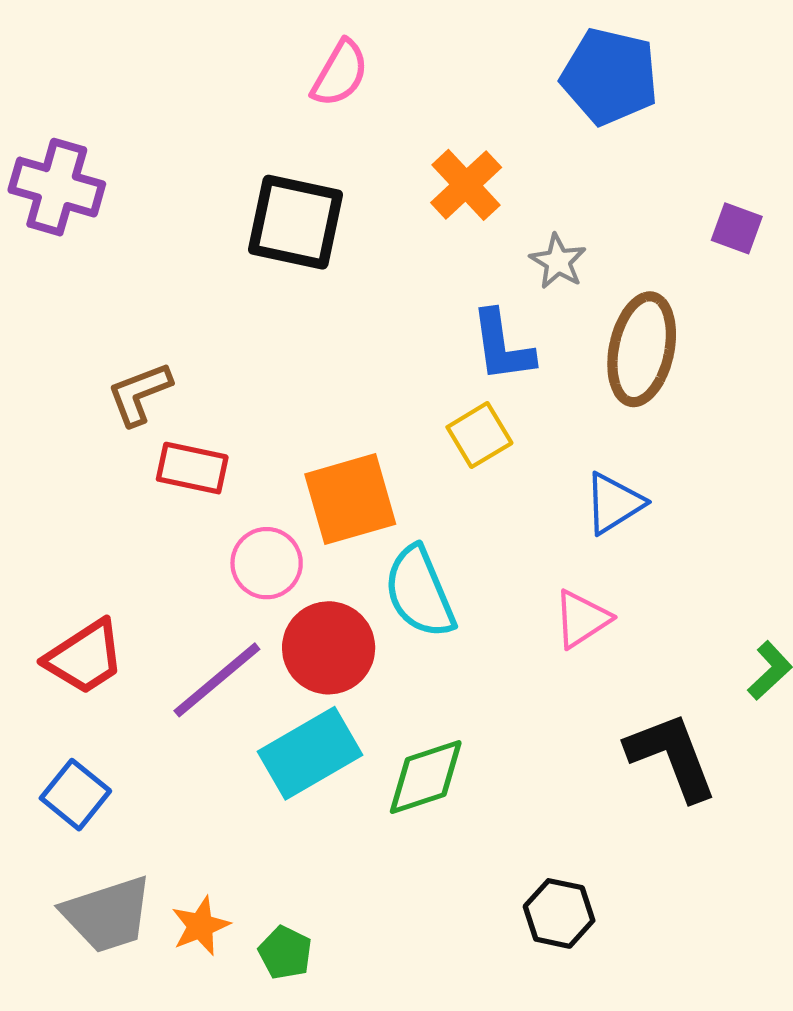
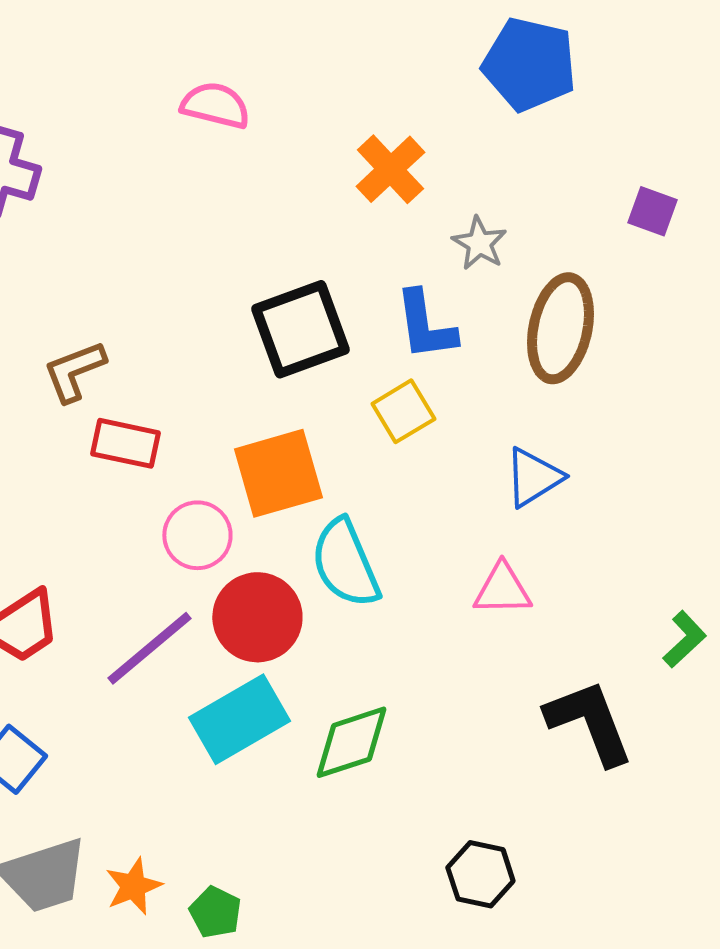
pink semicircle: (340, 73) -> (215, 105), moved, turned -106
black square: (296, 222) -> (300, 329), moved, turned -32
pink triangle: (582, 619) -> (502, 589), turned 32

